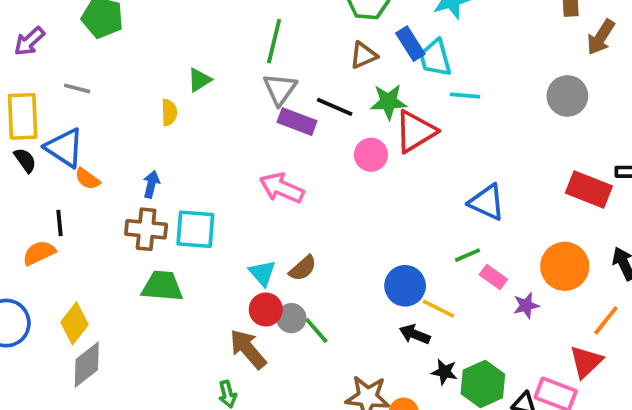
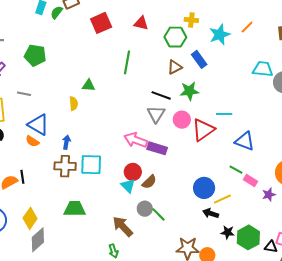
cyan trapezoid: (435, 58) -> (263, 69), moved, turned 115
green triangle: (199, 80) -> (89, 85), turned 40
gray triangle: (280, 89) -> (156, 114), moved
cyan line: (465, 95) -> (224, 114), moved
purple rectangle: (297, 122) -> (157, 148), moved
red triangle: (415, 131) -> (203, 130), moved
blue triangle: (64, 148) -> (38, 125), moved
black line: (60, 223) -> (22, 177), moved
green line: (467, 255) -> (236, 170), turned 56
green trapezoid: (162, 286) -> (75, 209), moved
red circle: (266, 309) -> (133, 172), moved
yellow line: (438, 309) -> (222, 199), turned -48

